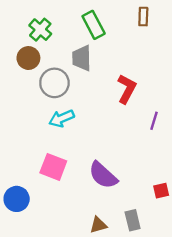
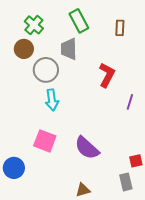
brown rectangle: (143, 17) -> (120, 28), moved
cyan arrow: (62, 118) -> (52, 100), turned -75
gray rectangle: (133, 220) -> (126, 182), moved

